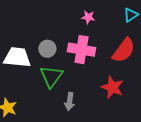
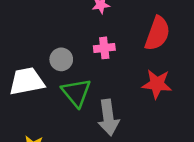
pink cross: (82, 50) -> (104, 48), size x0.6
gray arrow: (70, 102) -> (108, 117), size x1.5

